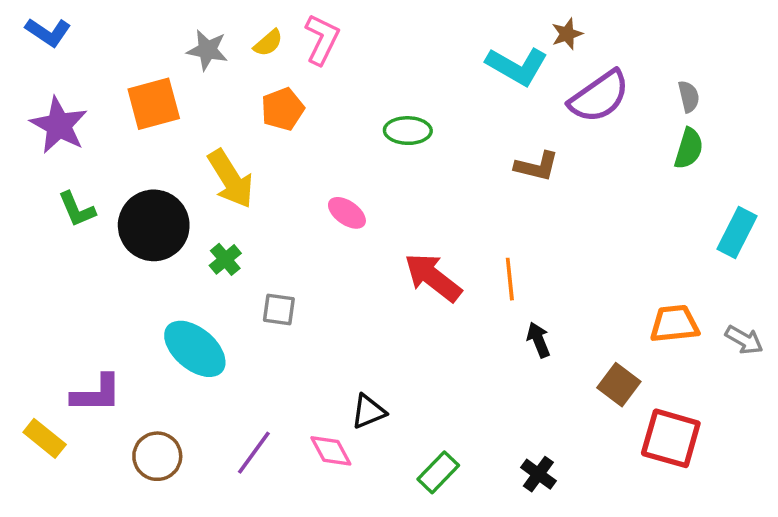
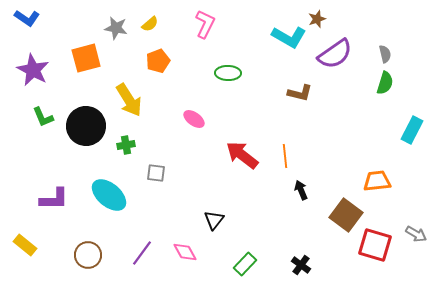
pink L-shape: (322, 39) -> (205, 24), moved
green cross: (225, 259) -> (126, 145), turned 30
gray arrow: (744, 340) -> (416, 234), moved
brown square: (619, 385) -> (346, 215), size x1.4
purple L-shape: (96, 394) -> (54, 199), moved
black triangle: (368, 411) -> (214, 220), moved, turned -30

